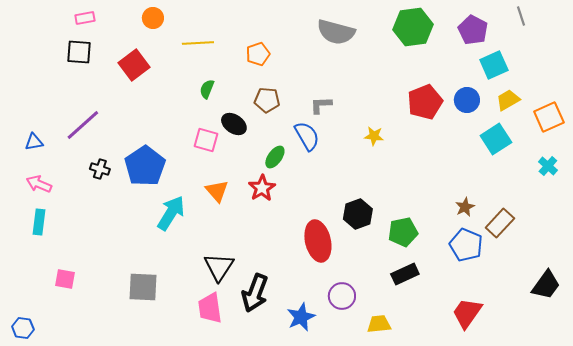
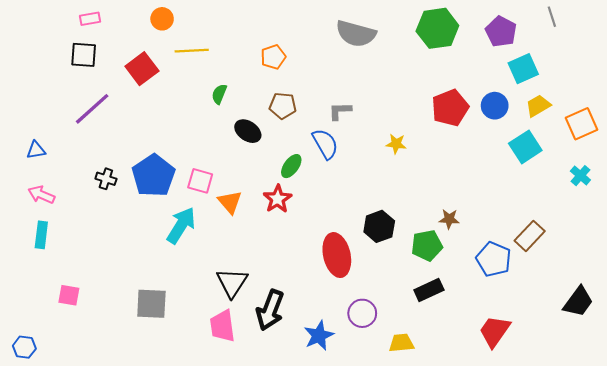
yellow line: (198, 43) -> (192, 51), moved
purple line: (83, 125) -> (92, 109), moved
pink square: (206, 140) -> (200, 181), moved
brown star: (465, 207) -> (449, 219), moved, turned 30

